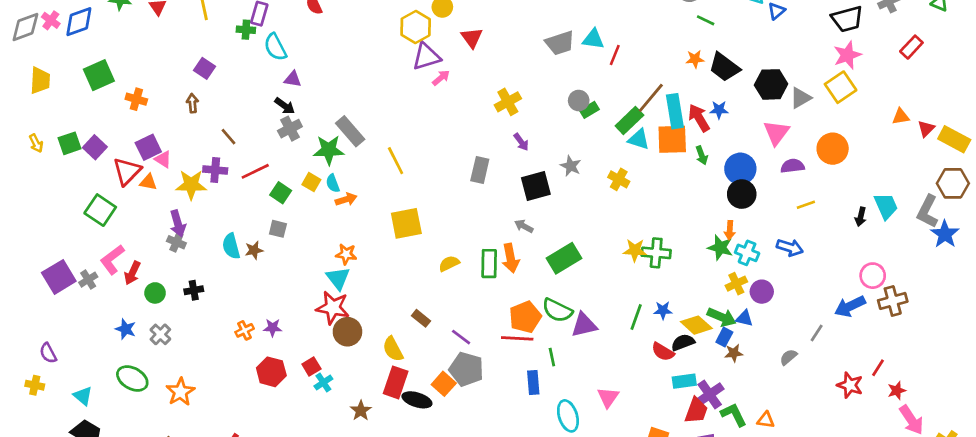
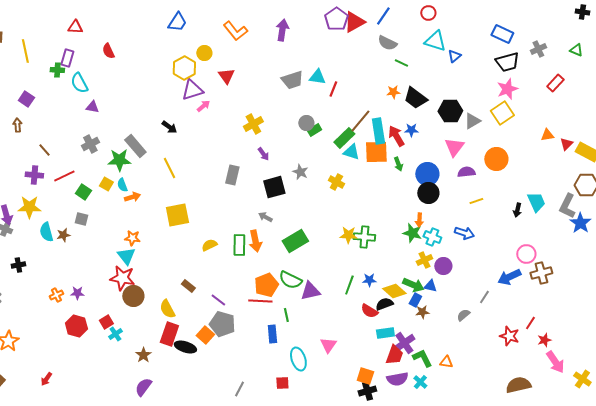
black arrow: (285, 106) -> (169, 127), moved
yellow star: (191, 185) -> (29, 207), moved

